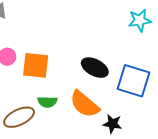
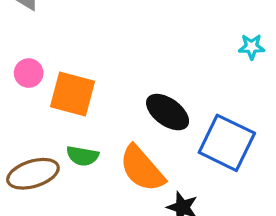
cyan star: (140, 20) -> (252, 47), size x0.7

